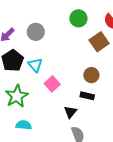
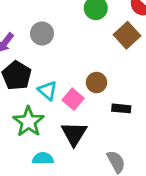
cyan triangle: (35, 65) -> (48, 91), moved
brown circle: (91, 75) -> (97, 83), moved
black triangle: (70, 112) -> (74, 134), moved, size x1.5

